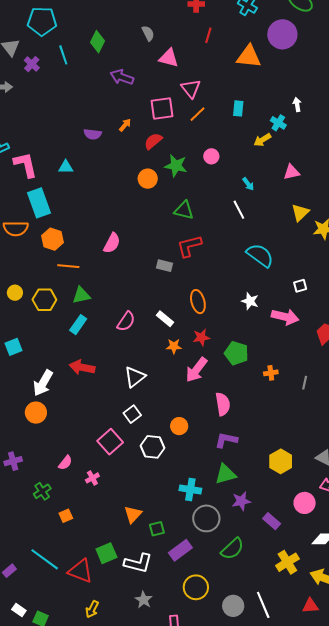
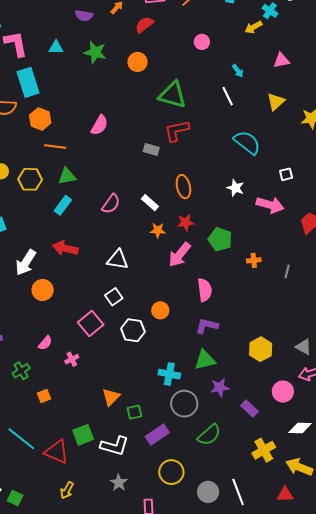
green star: (176, 166) -> (95, 52), moved
green triangle: (184, 210) -> (173, 95), size x1.4
yellow triangle: (300, 213) -> (276, 102), moved
white triangle: (135, 377) -> (118, 260), turned 45
orange circle: (36, 413) -> (43, 290), moved

